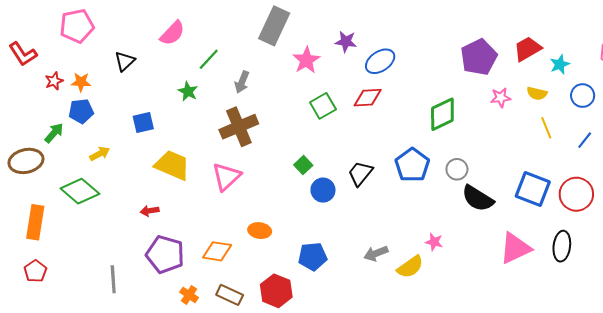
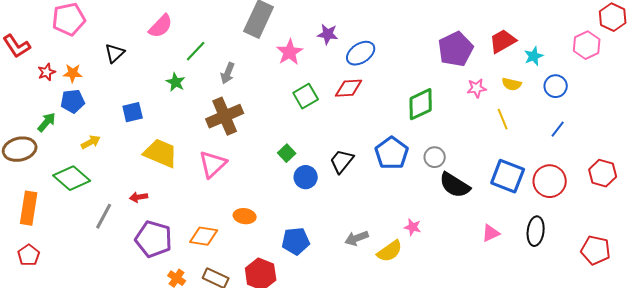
yellow line: (546, 128) -> (503, 119), moved
pink triangle: (515, 248) -> (491, 233), size x0.6
gray line: (113, 279) -> (104, 216), moved, turned 32

